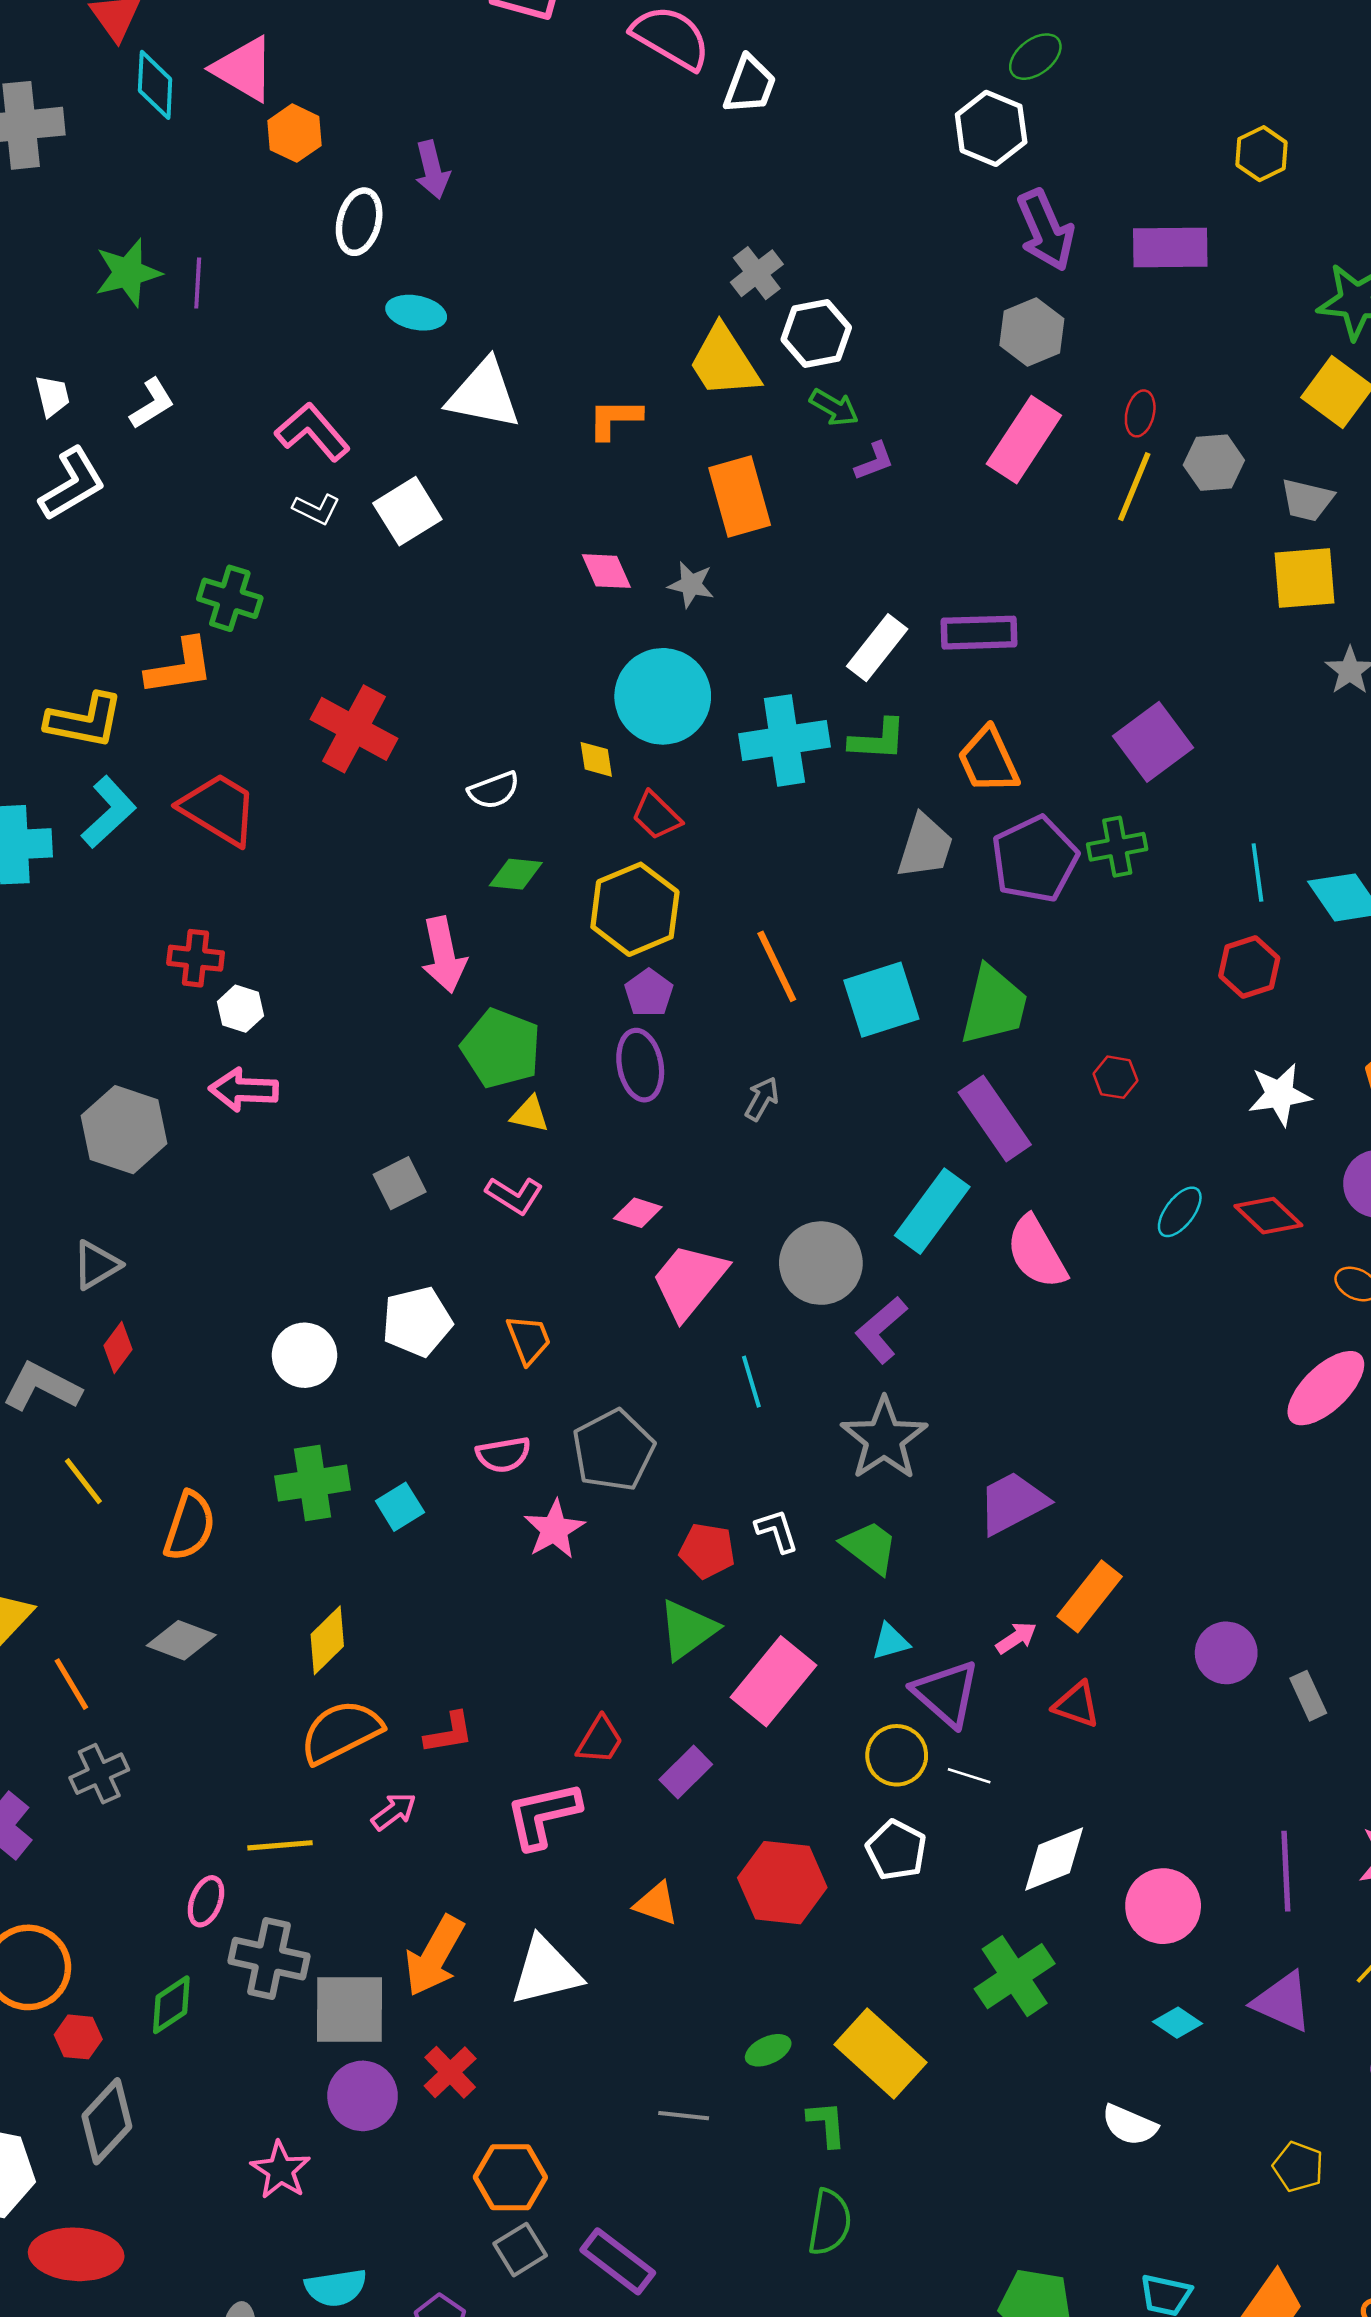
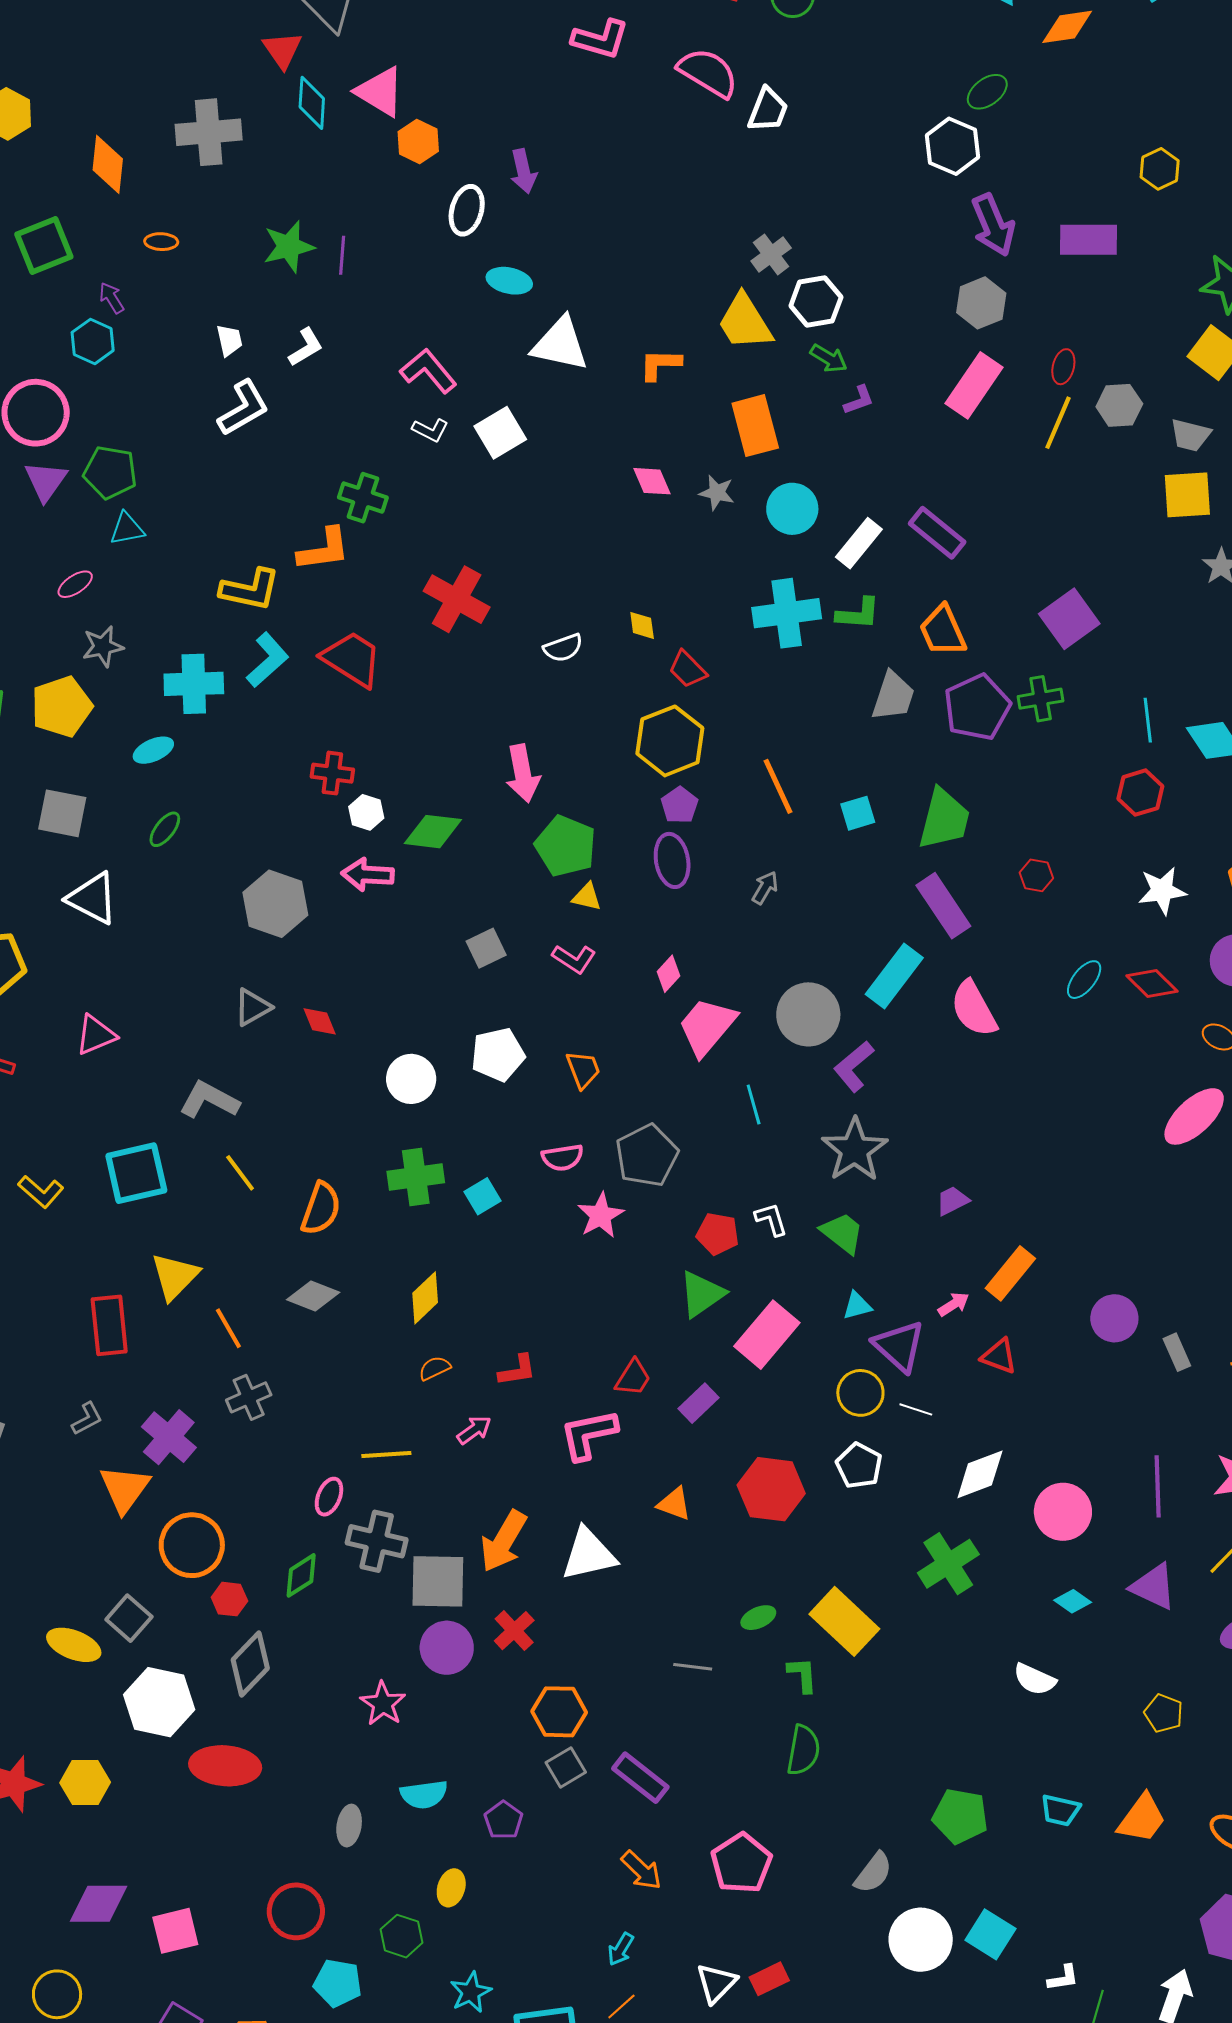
purple rectangle: (979, 633) -> (937, 533), turned 40
cyan circle: (663, 696) -> (792, 509), moved, size x0.7
green diamond: (516, 874) -> (433, 832), moved, size x1.4
cyan square: (881, 1000) -> (858, 813), size x0.6
pink diamond: (638, 1213) -> (668, 974), turned -66
red diamond: (118, 1348) -> (320, 1021), moved, turned -60
purple trapezoid: (1012, 1503) -> (952, 1201), size x0.6
orange semicircle: (341, 1732) -> (435, 1368), size x0.5

